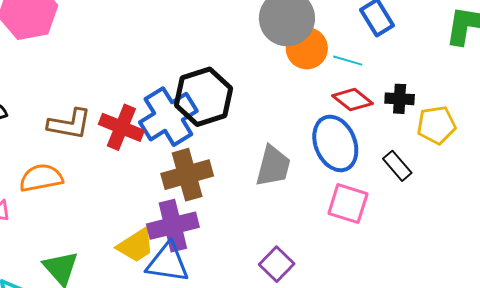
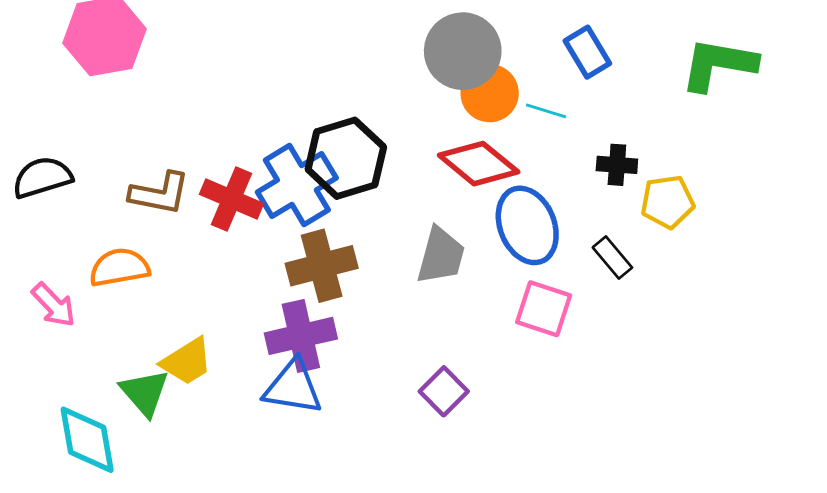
red diamond: (353, 100) -> (479, 164), moved, size x1.4
yellow trapezoid: (136, 245) -> (187, 361), moved

